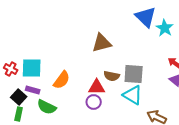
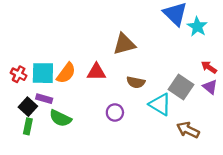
gray square: (134, 74) -> (181, 87), moved, turned 30
orange semicircle: (62, 80) -> (66, 73), moved
red triangle: (97, 87) -> (96, 72), moved

